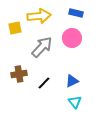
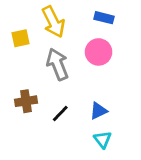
yellow arrow: (39, 16) -> (53, 22), turned 70
gray arrow: (42, 47) -> (57, 64), turned -65

